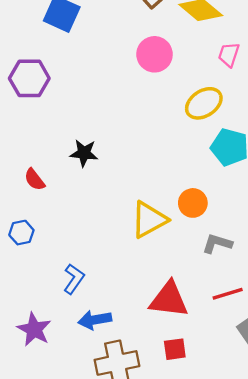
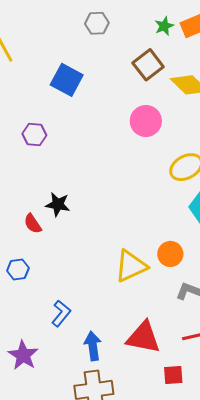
purple hexagon: (29, 78) -> (34, 134), size x0.7
black star: (84, 153) -> (58, 204), moved
blue arrow: (95, 320) -> (93, 346), moved, turned 88
red square: (175, 349) -> (173, 375), moved

